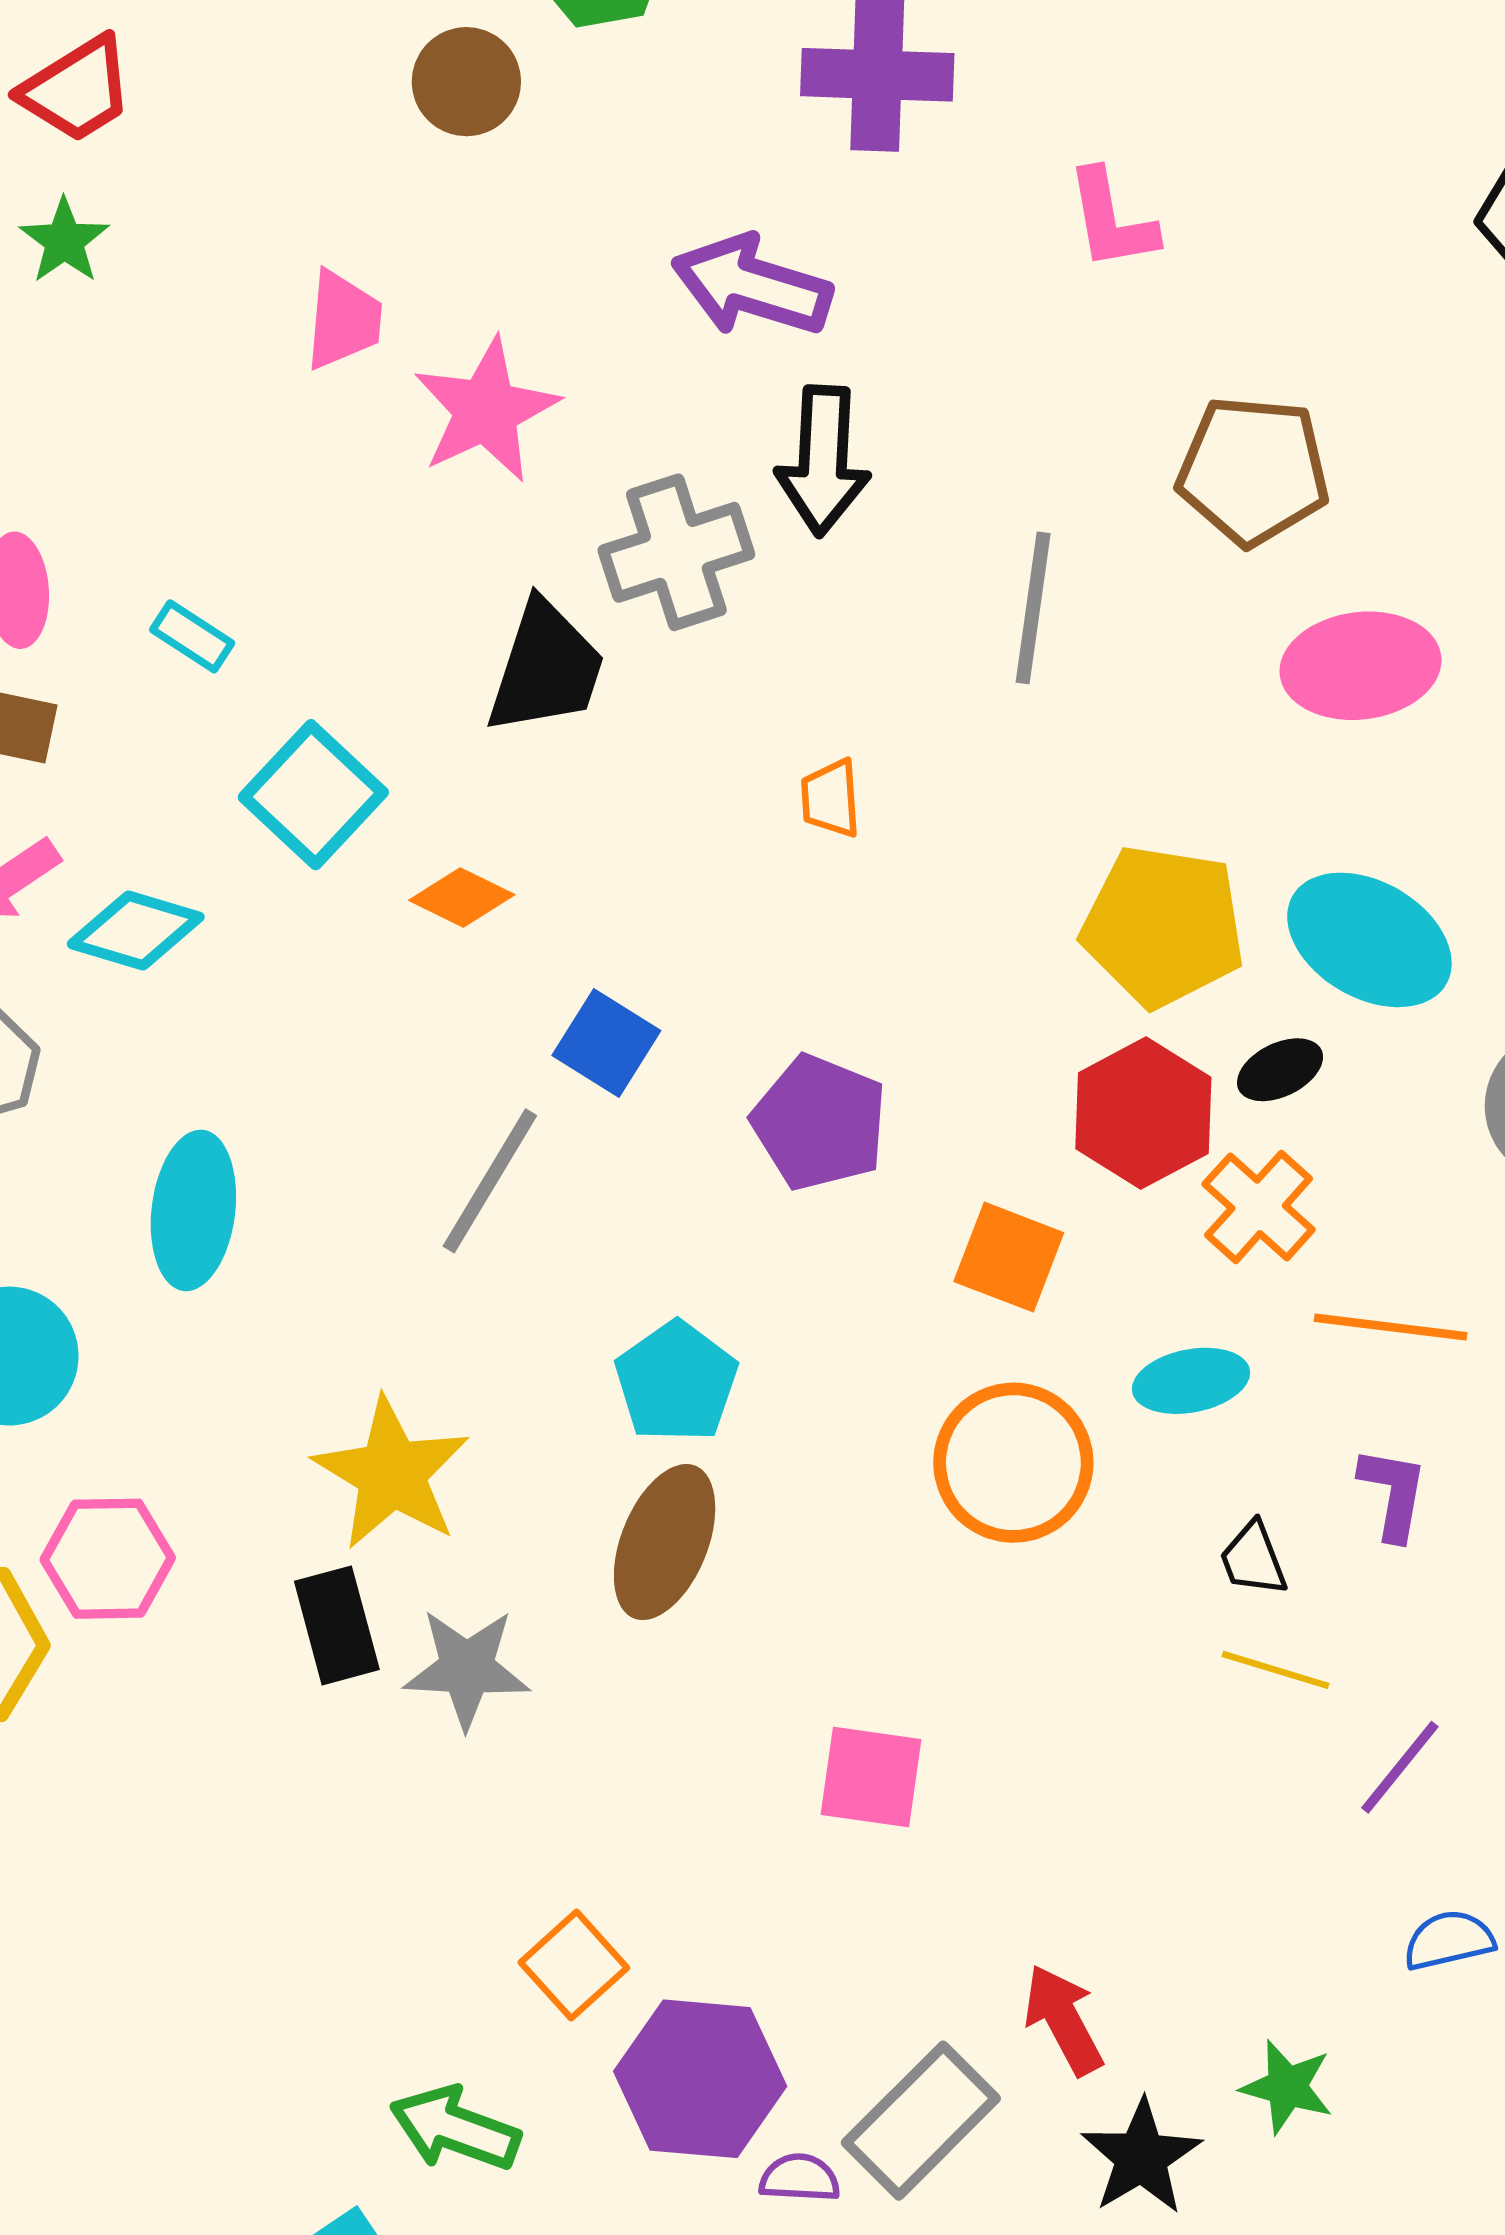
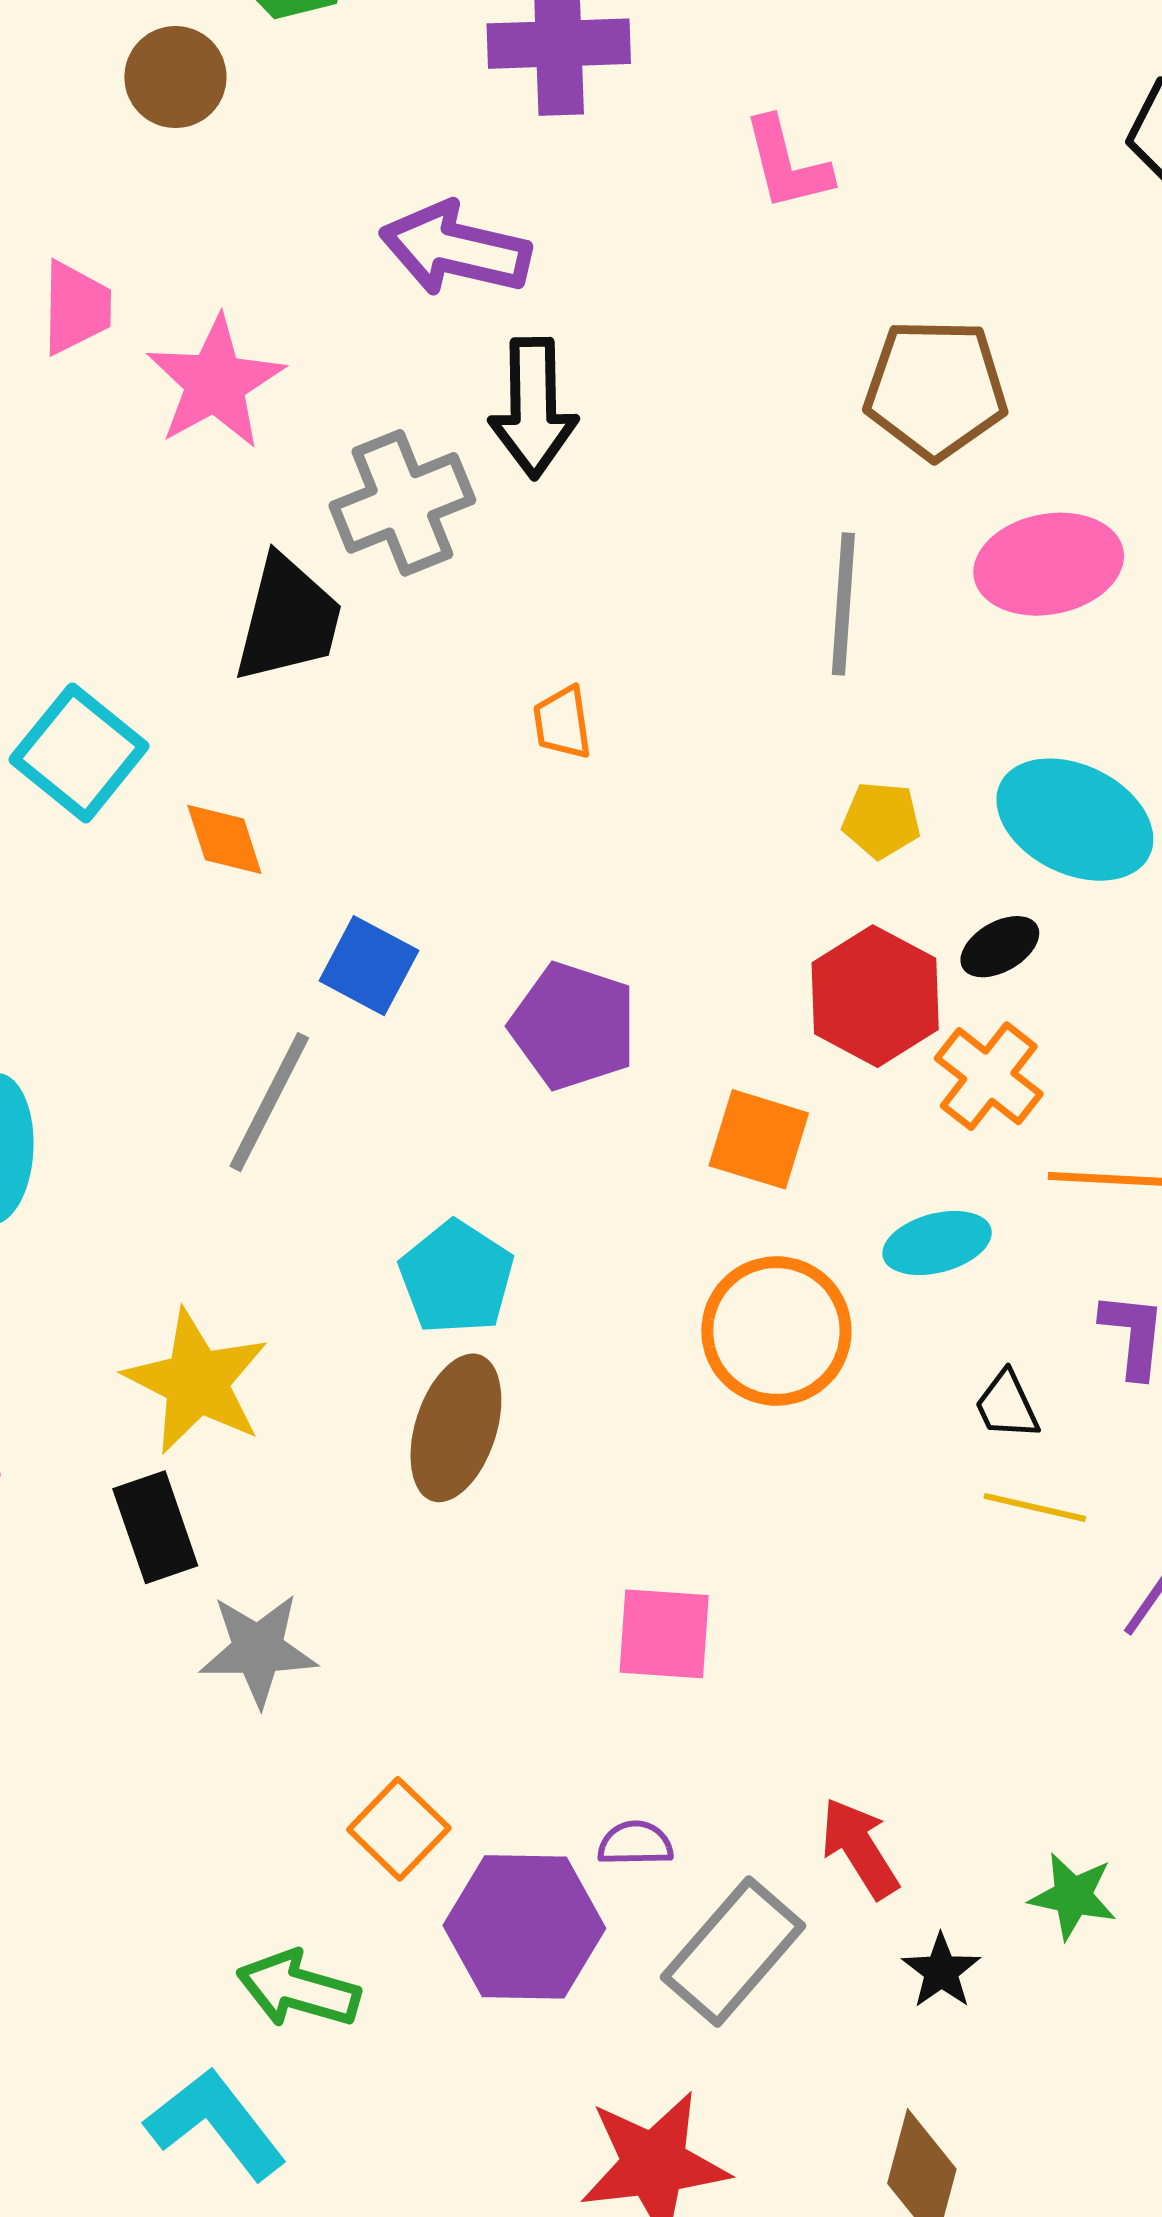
gray line: (1033, 608) -> (843, 604), moved
orange diamond: (462, 898) -> (224, 839), turned 50
yellow pentagon: (1163, 926) -> (881, 820), size x0.5
gray star: (467, 1668) -> (258, 1650), moved
black star: (1141, 2157) -> (941, 1971), size x0.7
purple semicircle: (800, 2178) -> (635, 1843), moved

